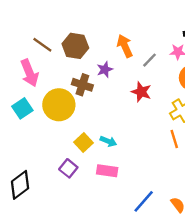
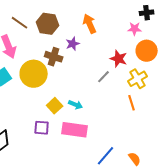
gray line: (150, 60) -> (104, 77), moved
red star: (141, 92) -> (119, 59), moved
purple square: (68, 168) -> (42, 128), turned -35
pink rectangle: (107, 171) -> (75, 130), size x1.4

